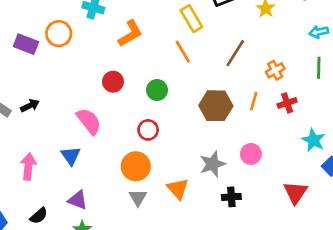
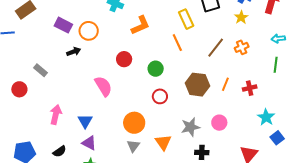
orange circle: (59, 34) -> (89, 31), moved
orange cross: (275, 70) -> (242, 47), moved
black arrow: (30, 106) -> (74, 52), moved
red circle: (148, 130) -> (160, 96), moved
blue triangle: (71, 156) -> (85, 121), moved

